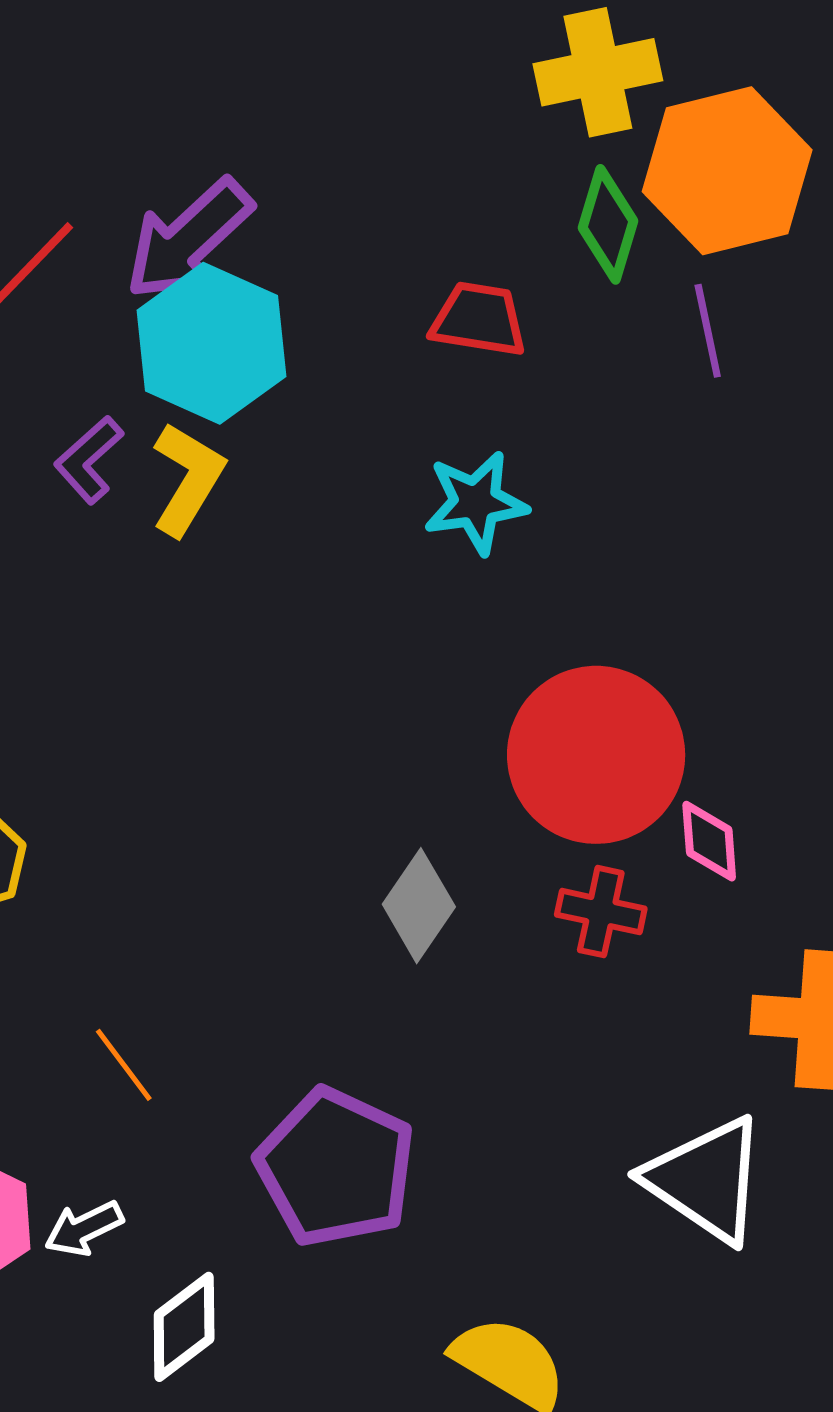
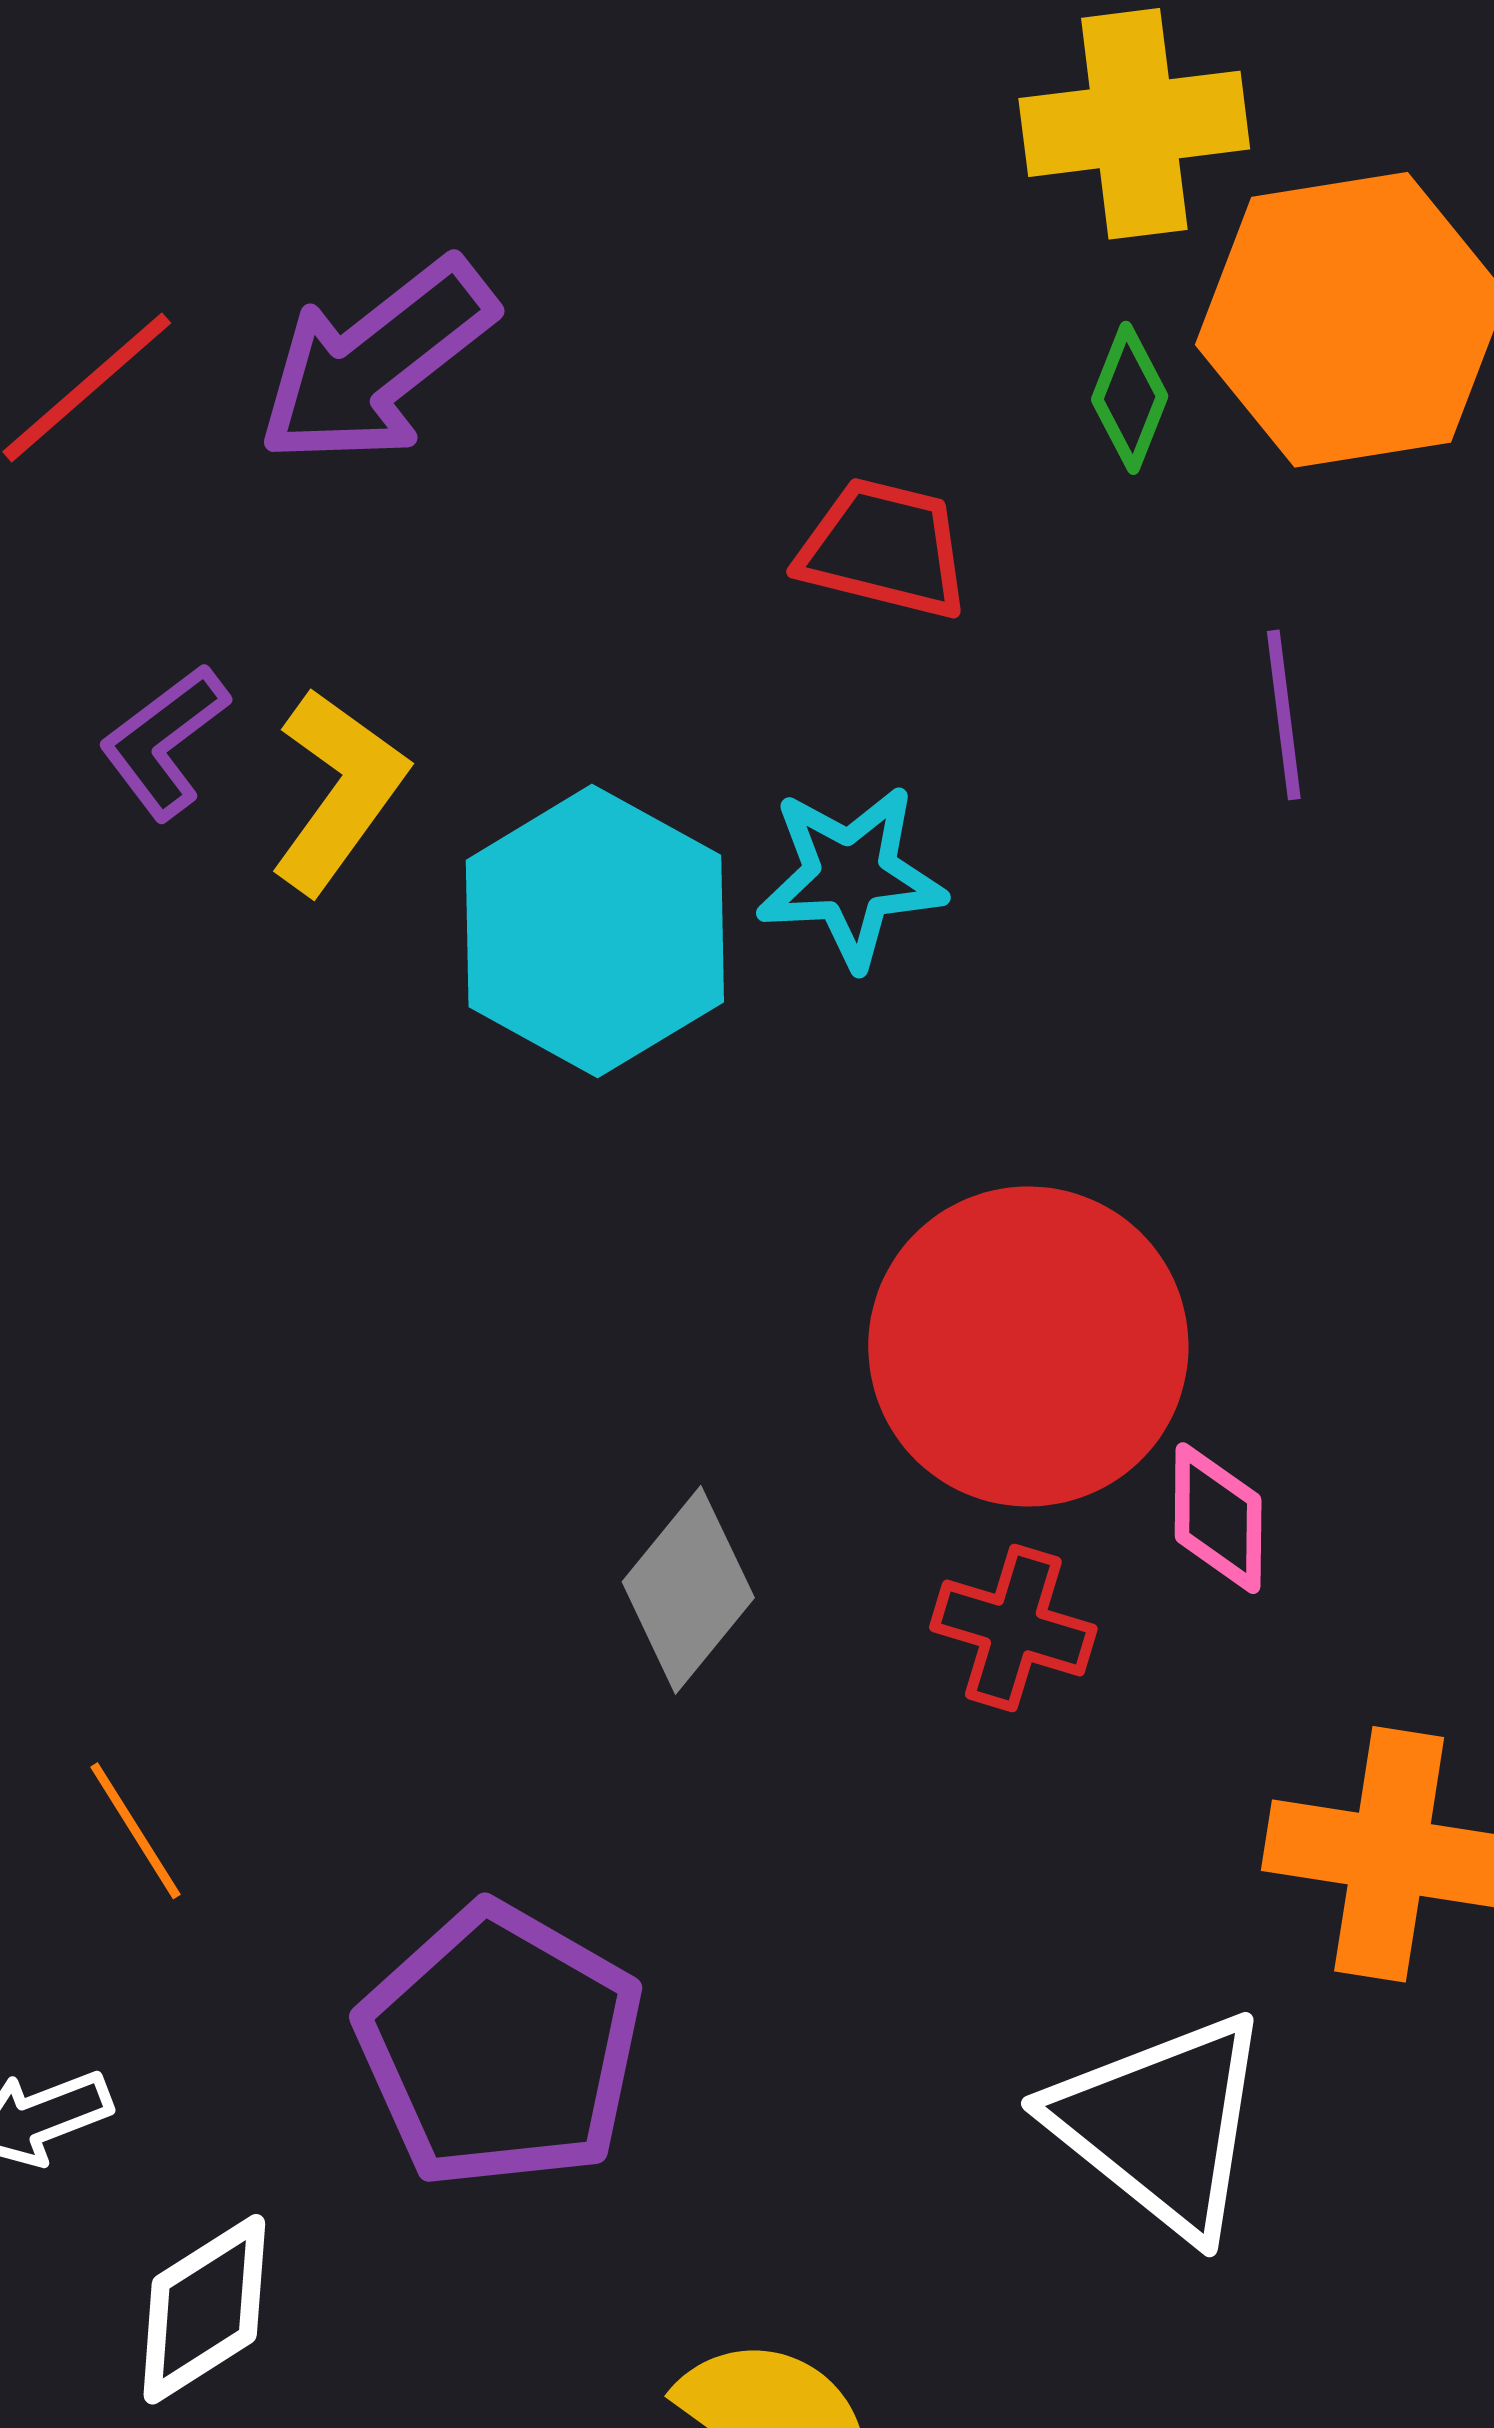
green diamond: (608, 224) -> (1130, 398), size x0.7
purple line: (708, 331) -> (1284, 715), moved
cyan hexagon: (211, 343) -> (595, 931), moved

